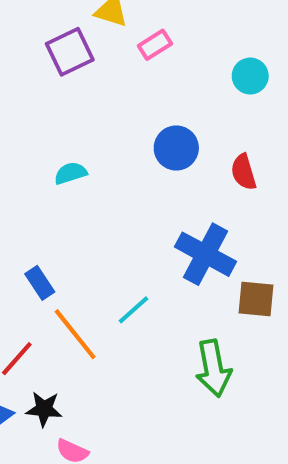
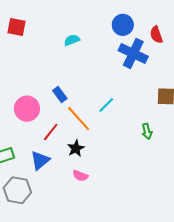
blue cross: (206, 254) -> (133, 53), moved
green arrow: (213, 368) -> (147, 131), size x0.6
black star: (44, 409) -> (76, 148), moved, turned -30

